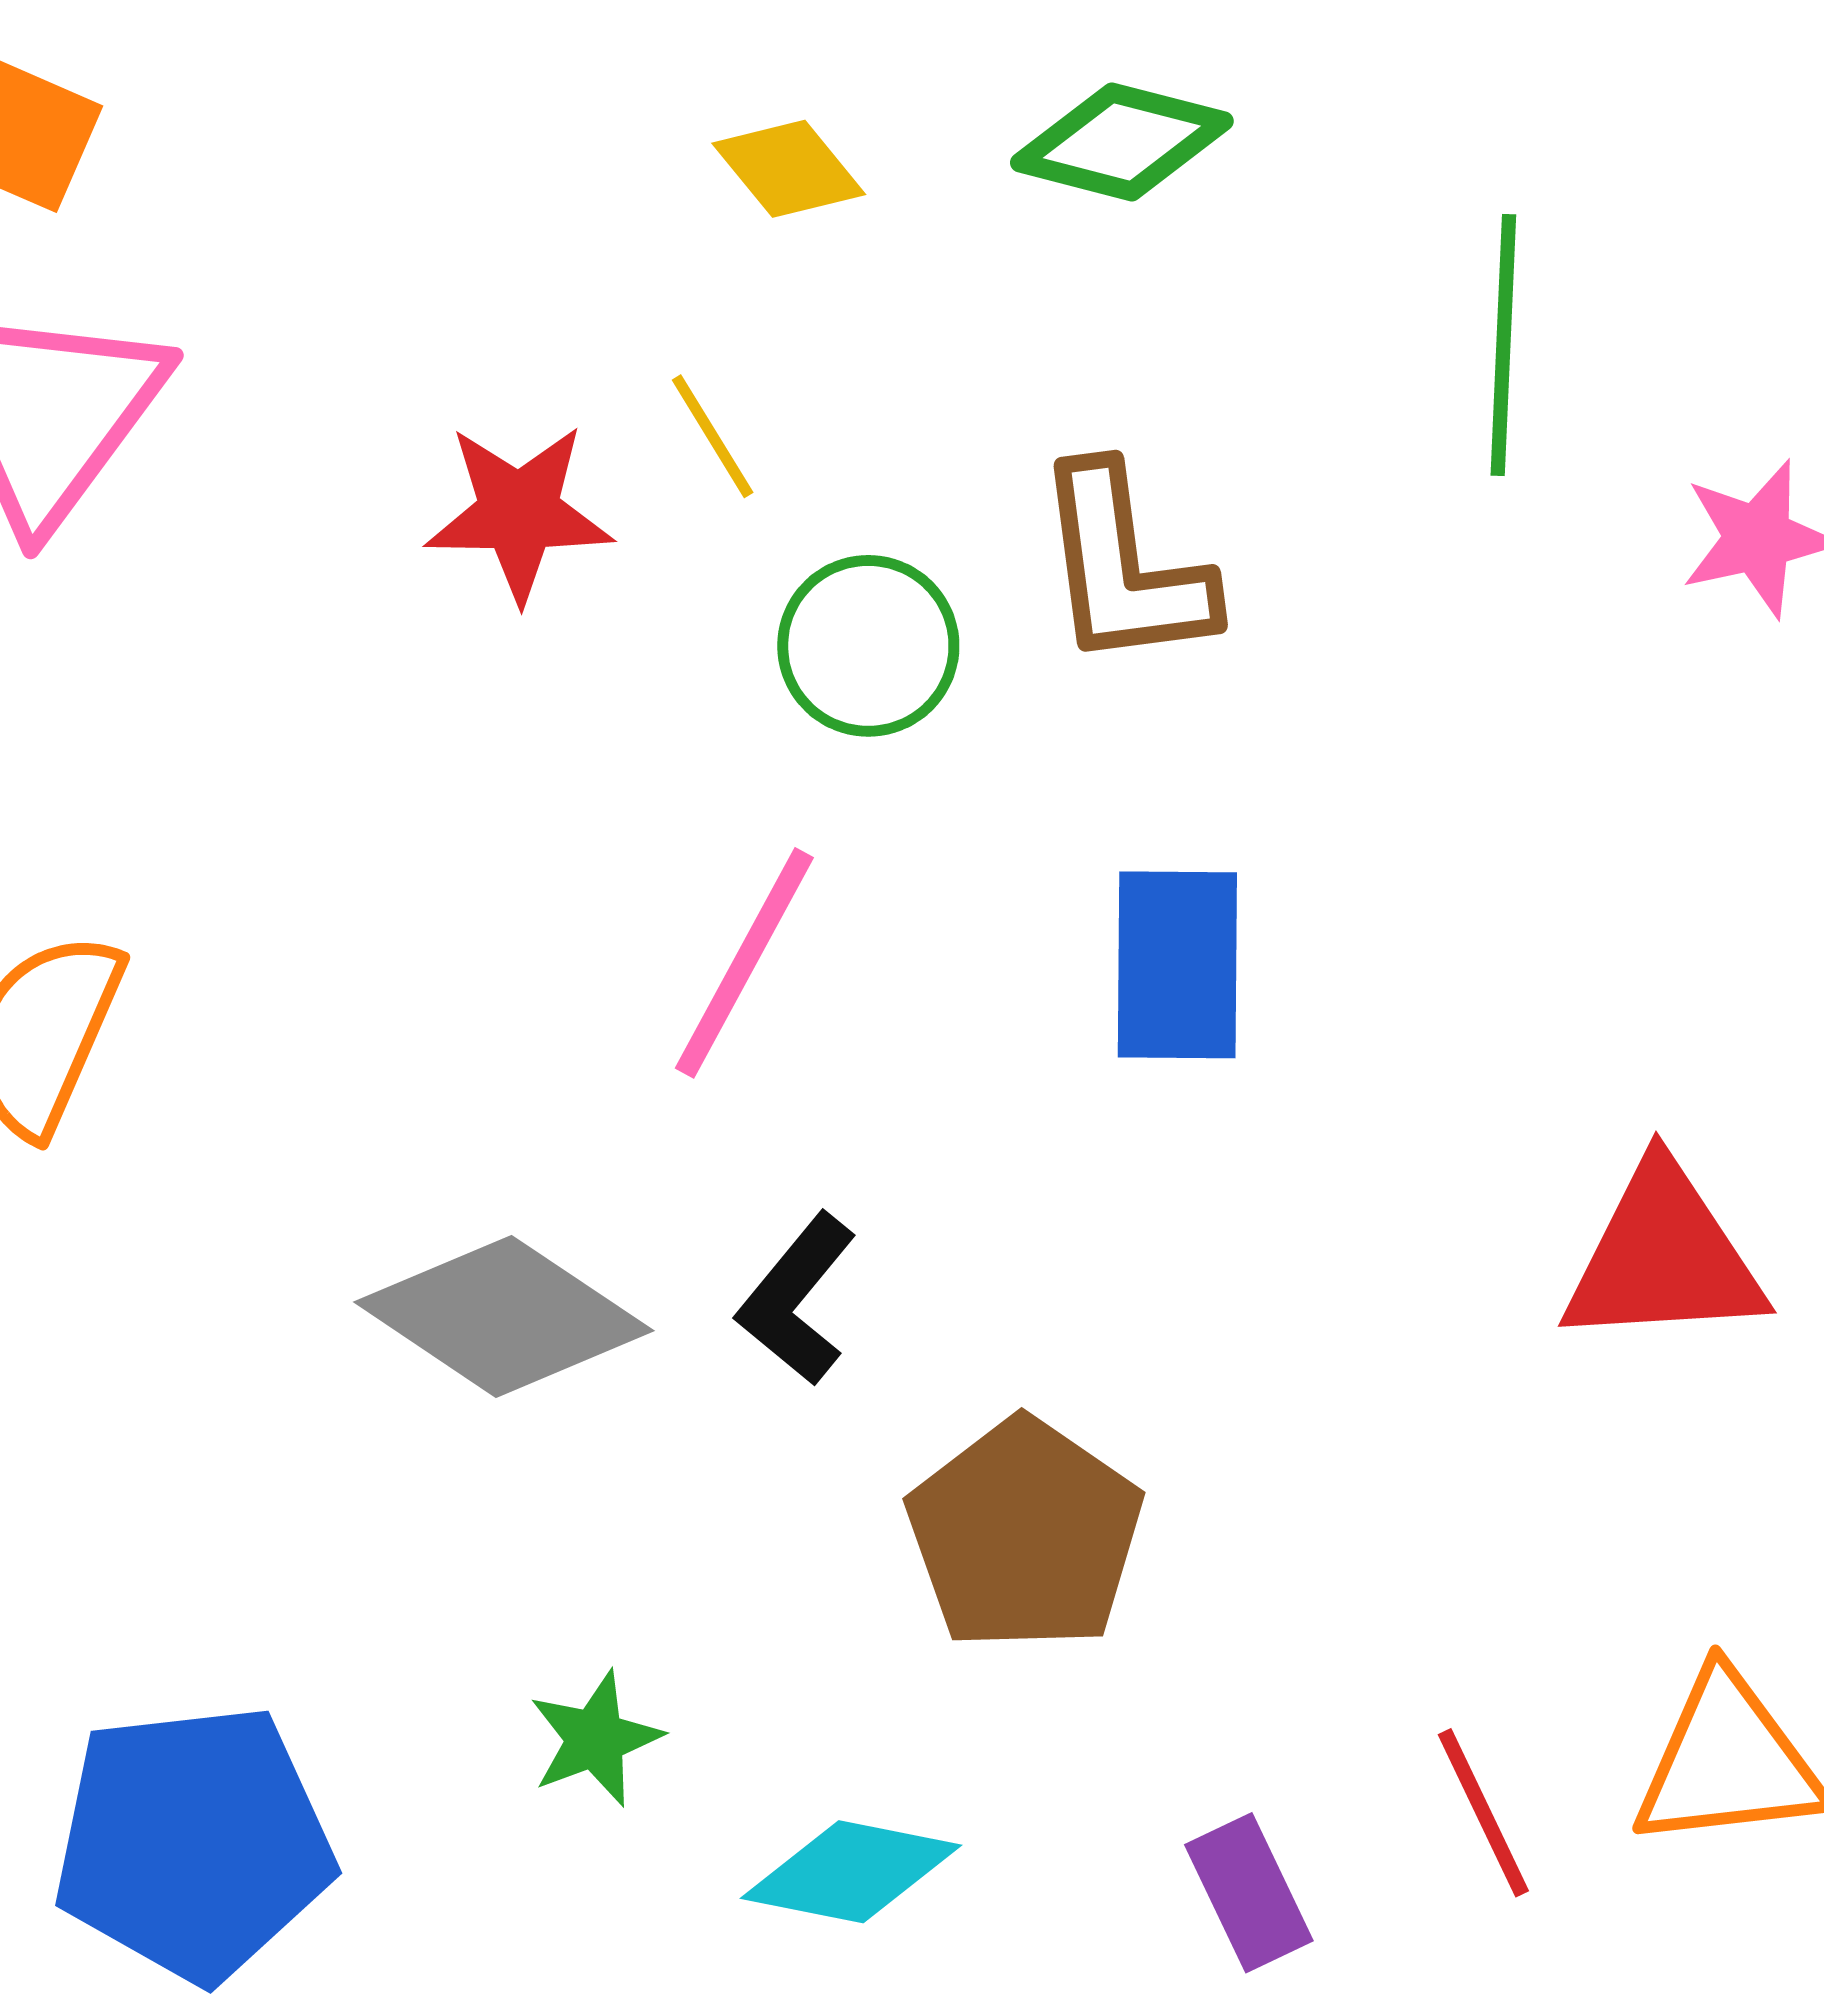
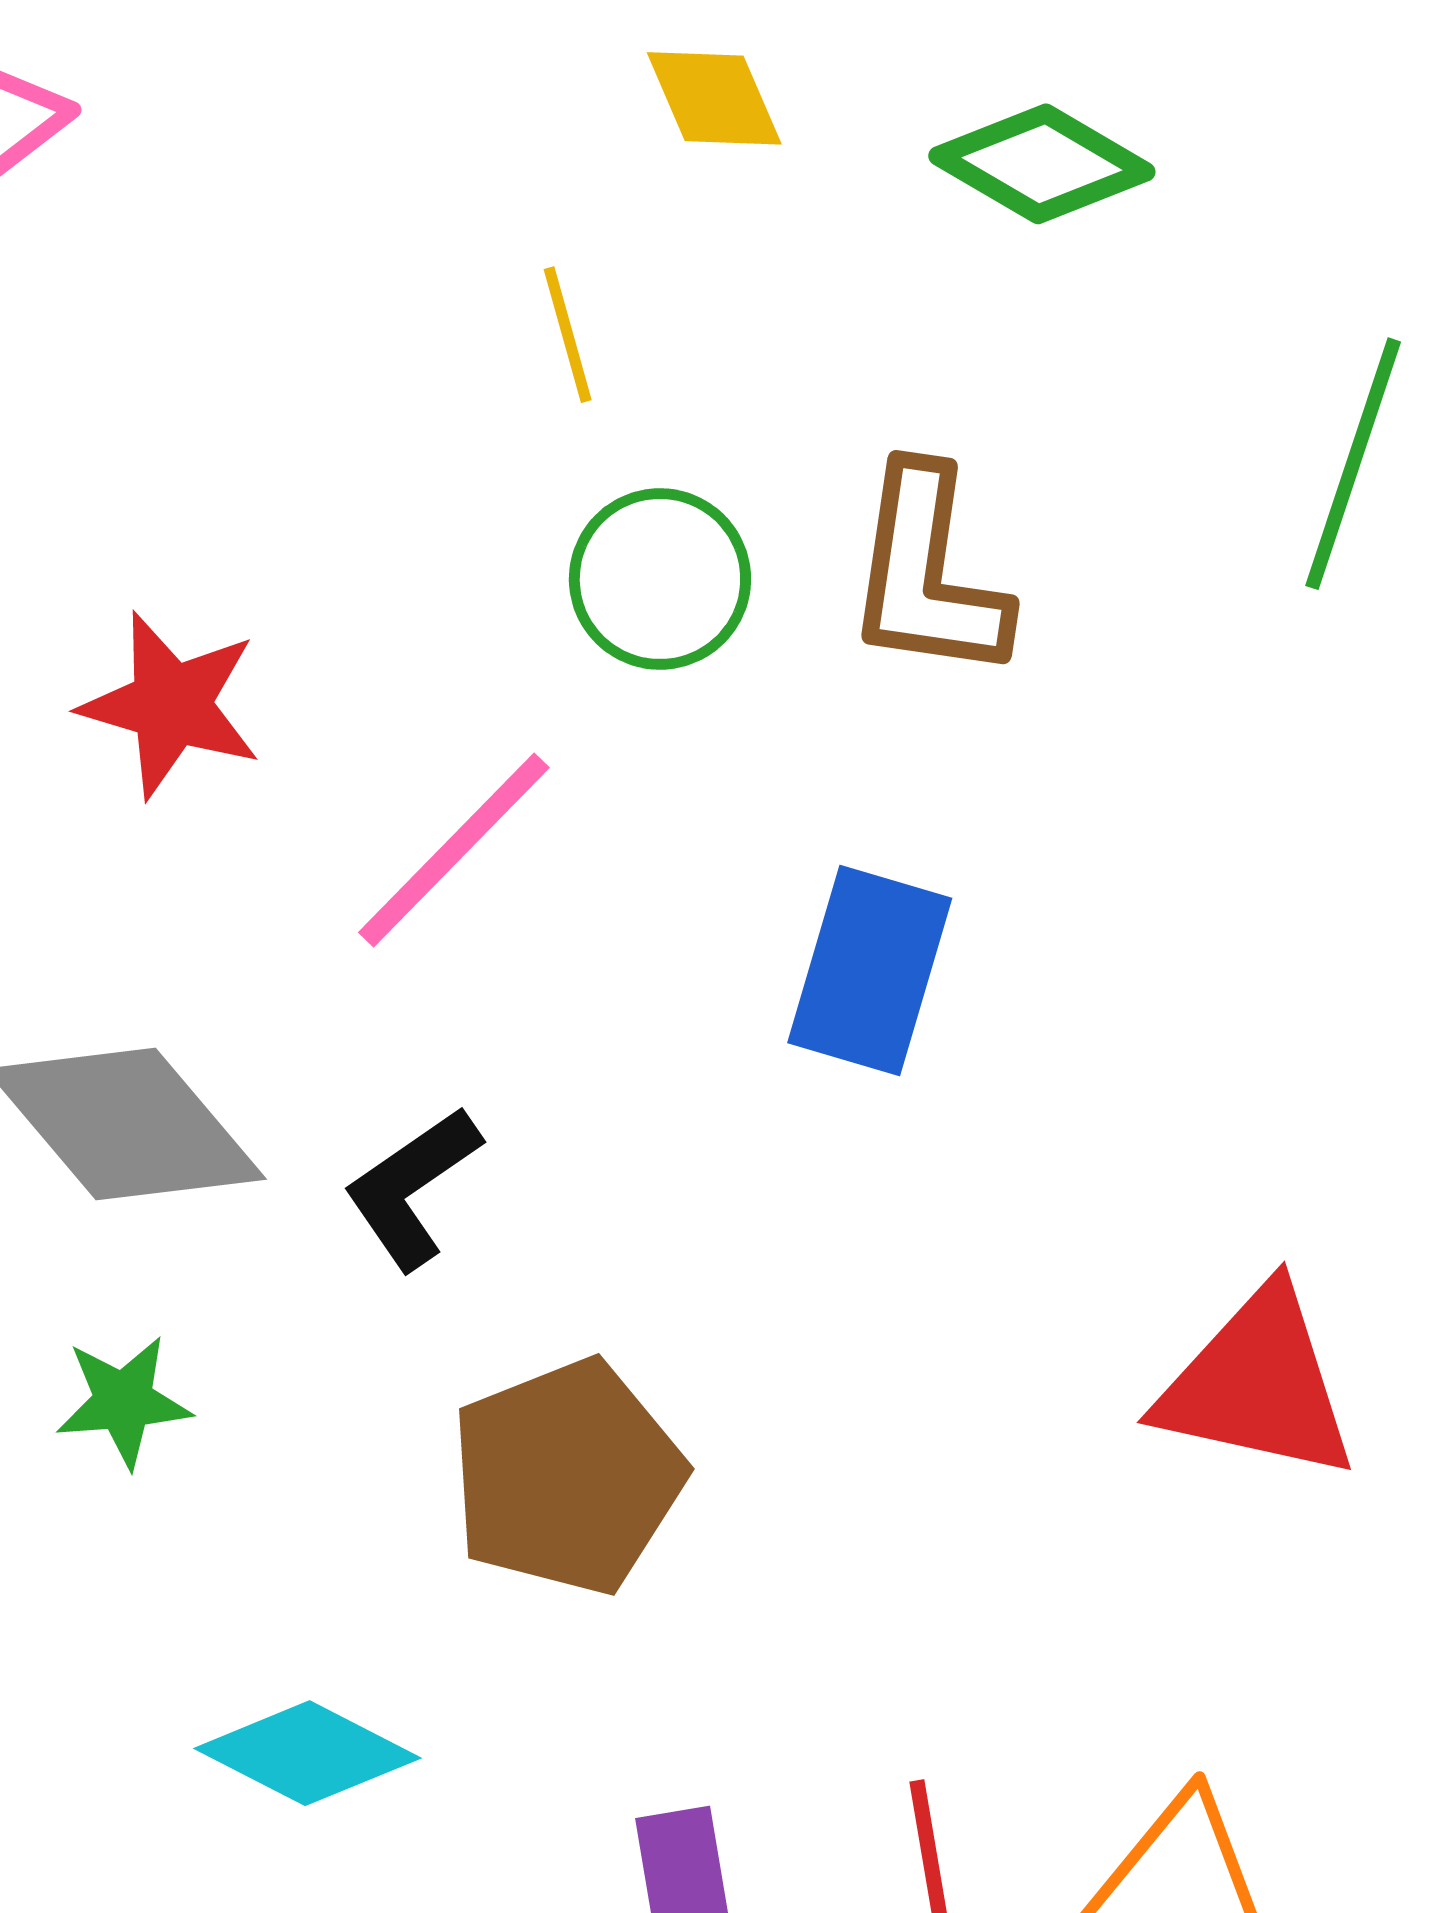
red star: (519, 513) -> (171, 705), moved
green star: (595, 1739) -> (123, 1401), moved

